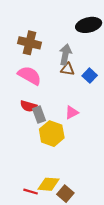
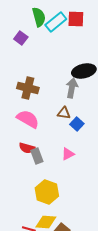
gray arrow: (65, 54) -> (72, 88), moved
blue square: (90, 76) -> (77, 124), moved
yellow hexagon: (52, 134) -> (47, 192), moved

